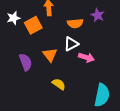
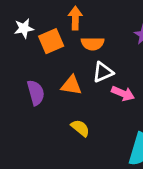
orange semicircle: (75, 23) -> (93, 44), moved
orange triangle: (50, 55) -> (71, 85), turned -49

